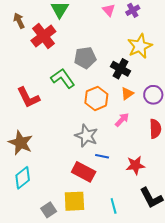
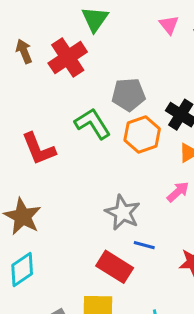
brown arrow: (19, 21) -> (24, 51), moved
orange hexagon: (96, 98) -> (142, 134), moved

